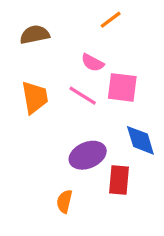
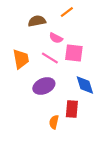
brown semicircle: (35, 35) -> (37, 21), moved
purple ellipse: (88, 155) -> (44, 86), moved
orange semicircle: (64, 201) -> (54, 122), moved

